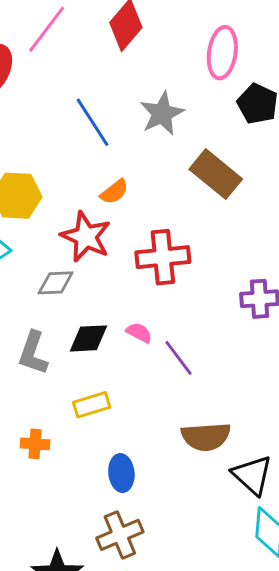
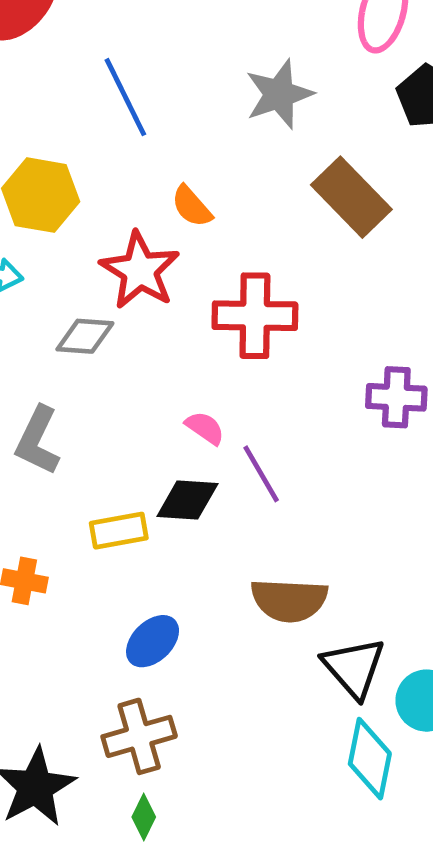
blue line: (92, 122) -> (125, 97), moved
orange semicircle: (114, 192) -> (192, 206), turned 80
black diamond: (88, 338) -> (187, 500), moved
blue ellipse: (121, 473) -> (153, 641), turned 45

